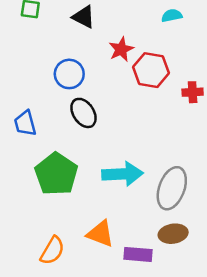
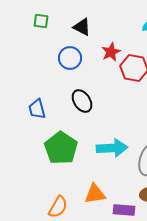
blue circle: (69, 74) -> (70, 58), moved
orange triangle: (100, 234) -> (95, 194), turned -30

